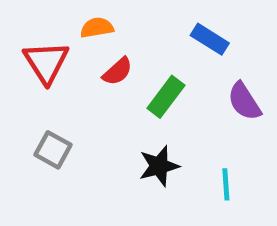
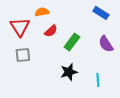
blue rectangle: (210, 39) -> (101, 13), moved
gray square: (53, 150) -> (23, 55), moved, turned -35

